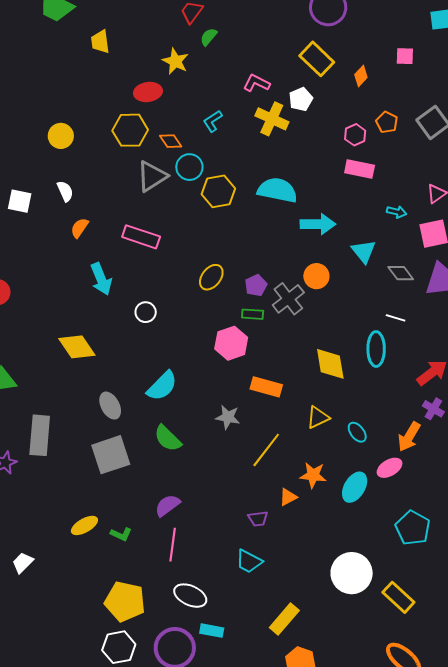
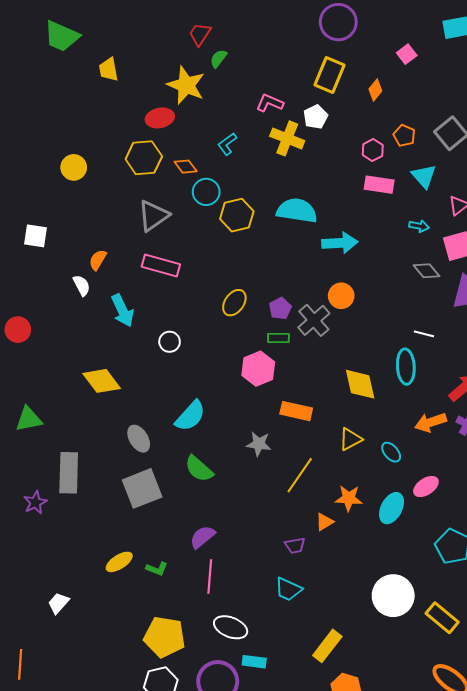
pink square: (405, 56) -> (407, 54), moved, turned -36
yellow rectangle: (317, 59) -> (329, 75), turned 72
yellow star: (175, 61) -> (186, 85), size x1.4
gray triangle: (152, 176) -> (153, 216), moved
white semicircle: (65, 191) -> (82, 285), moved
cyan triangle: (364, 251) -> (424, 176), moved
gray diamond: (401, 273) -> (426, 271), moved
orange arrow: (409, 437) -> (431, 422), moved, turned 44

